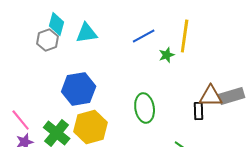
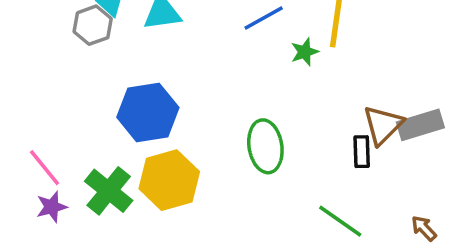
brown triangle: (211, 96) -> (383, 125), turned -45

